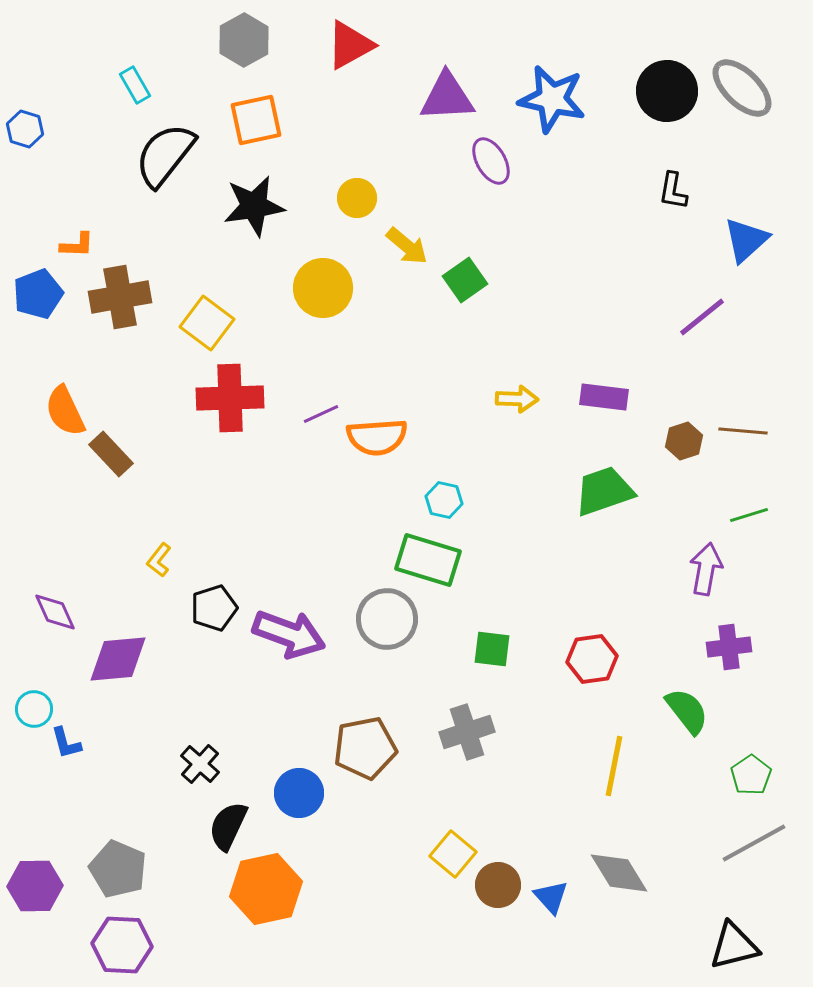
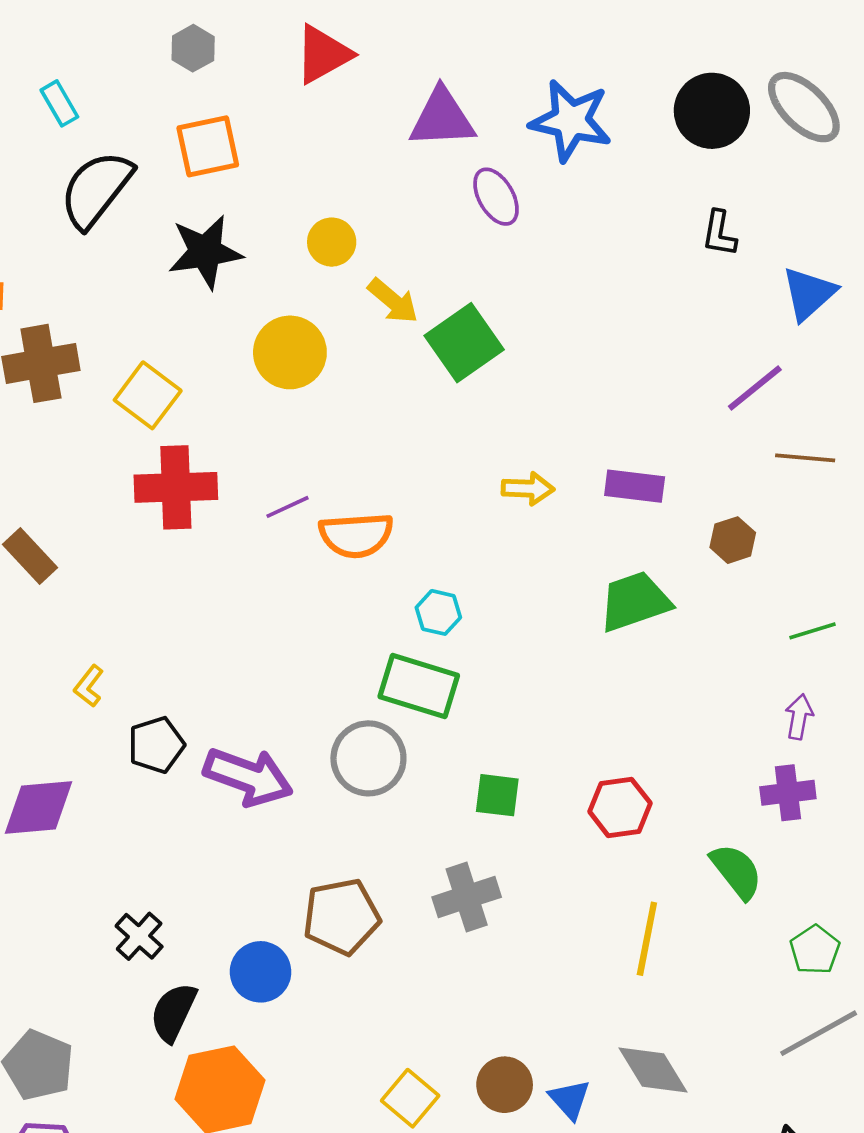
gray hexagon: (244, 40) -> (193, 48), size x0.7
green square: (465, 280) -> (464, 343), size x1.4
brown line: (743, 431) -> (805, 458), moved
purple arrow: (706, 569) -> (799, 717), moved, size x0.7
yellow square: (453, 854) -> (410, 1098), moved

